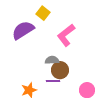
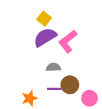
purple semicircle: (23, 30) -> (45, 37), moved
brown circle: (60, 70) -> (70, 85), moved

